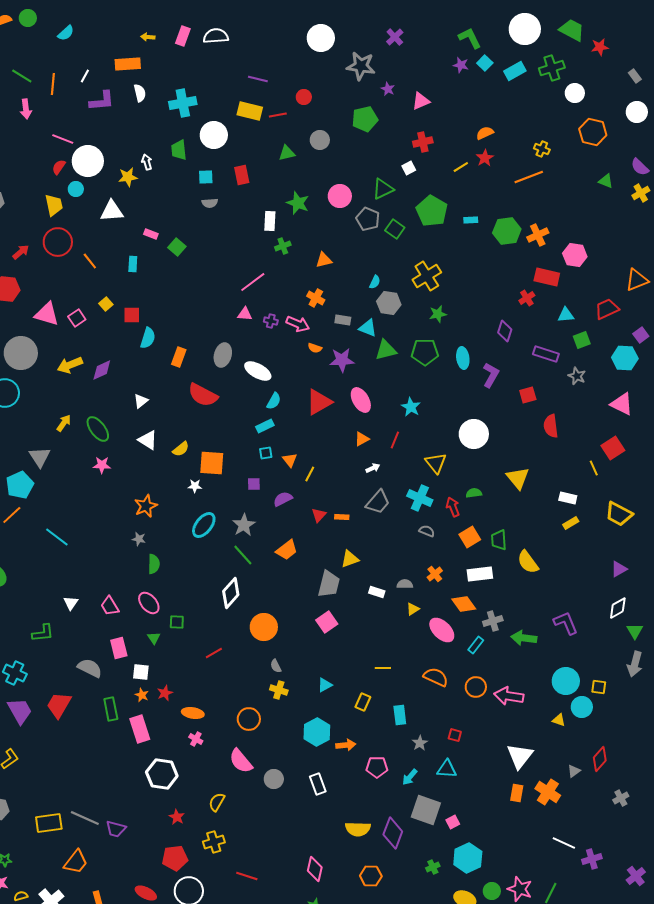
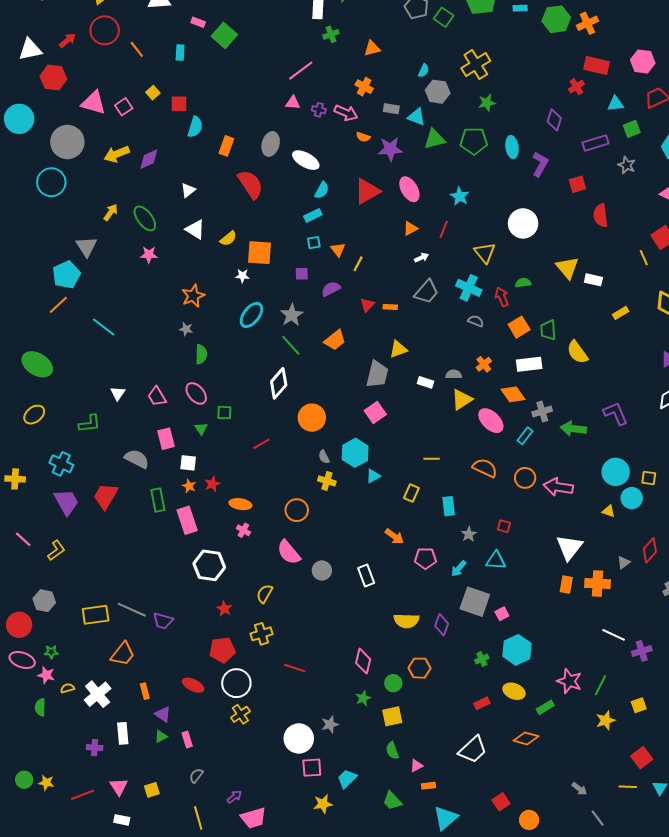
green square: (177, 247) -> (224, 35), size x1.4
pink hexagon: (575, 255) -> (643, 61), moved
purple rectangle: (546, 354) -> (595, 143), turned -35
red semicircle: (203, 395) -> (250, 184), turned -152
white rectangle: (568, 498) -> (593, 280), moved
yellow triangle: (413, 609) -> (462, 399), size x1.6
cyan hexagon: (317, 732) -> (355, 453), moved
orange arrow: (346, 745) -> (394, 536), turned 42
orange cross: (548, 792) -> (598, 584), turned -30
purple diamond: (393, 833) -> (442, 625), size x0.7
green circle: (492, 891) -> (393, 683), moved

